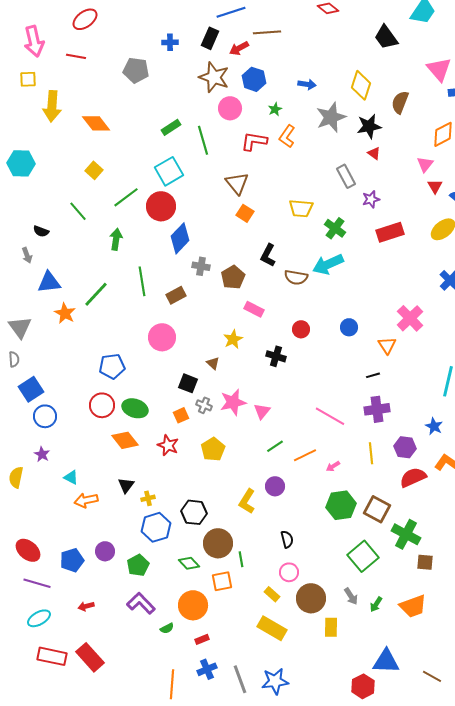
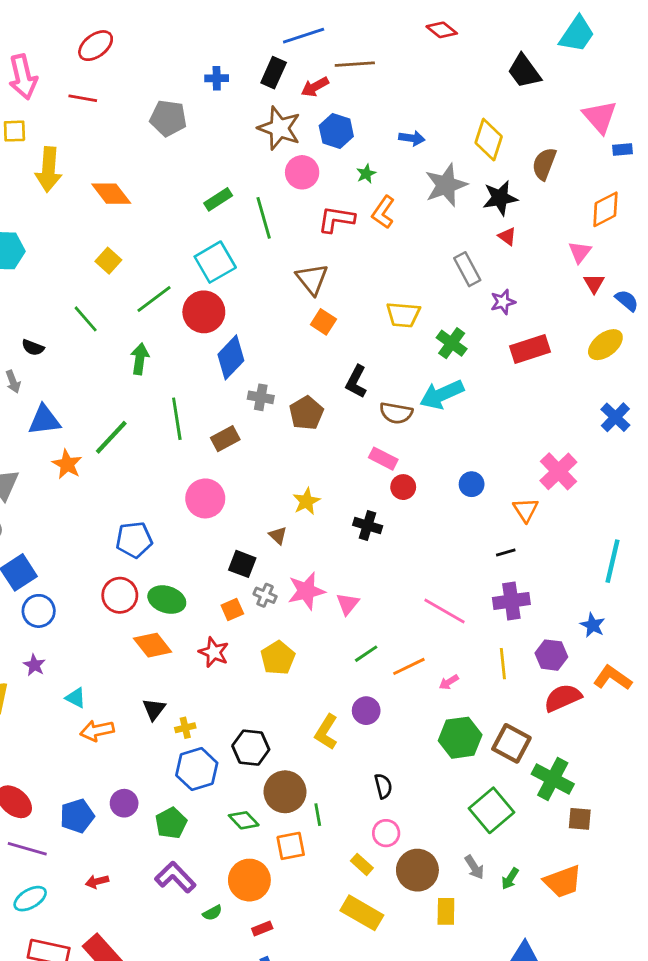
pink rectangle: (254, 309) -> (383, 459), moved

